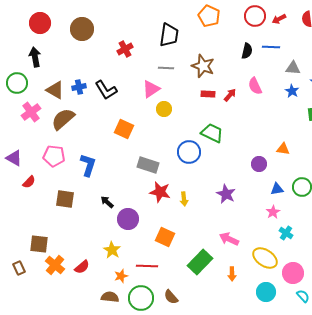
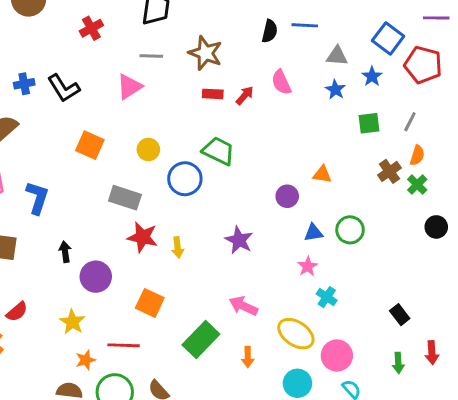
yellow circle: (164, 109) -> (148, 149), moved
black arrow: (107, 202) -> (65, 252), turned 40
red semicircle: (82, 267) -> (17, 312), moved

